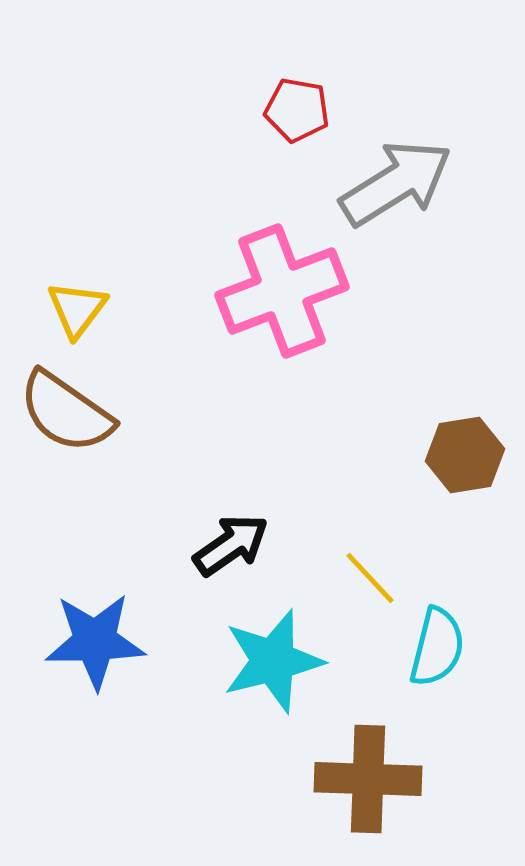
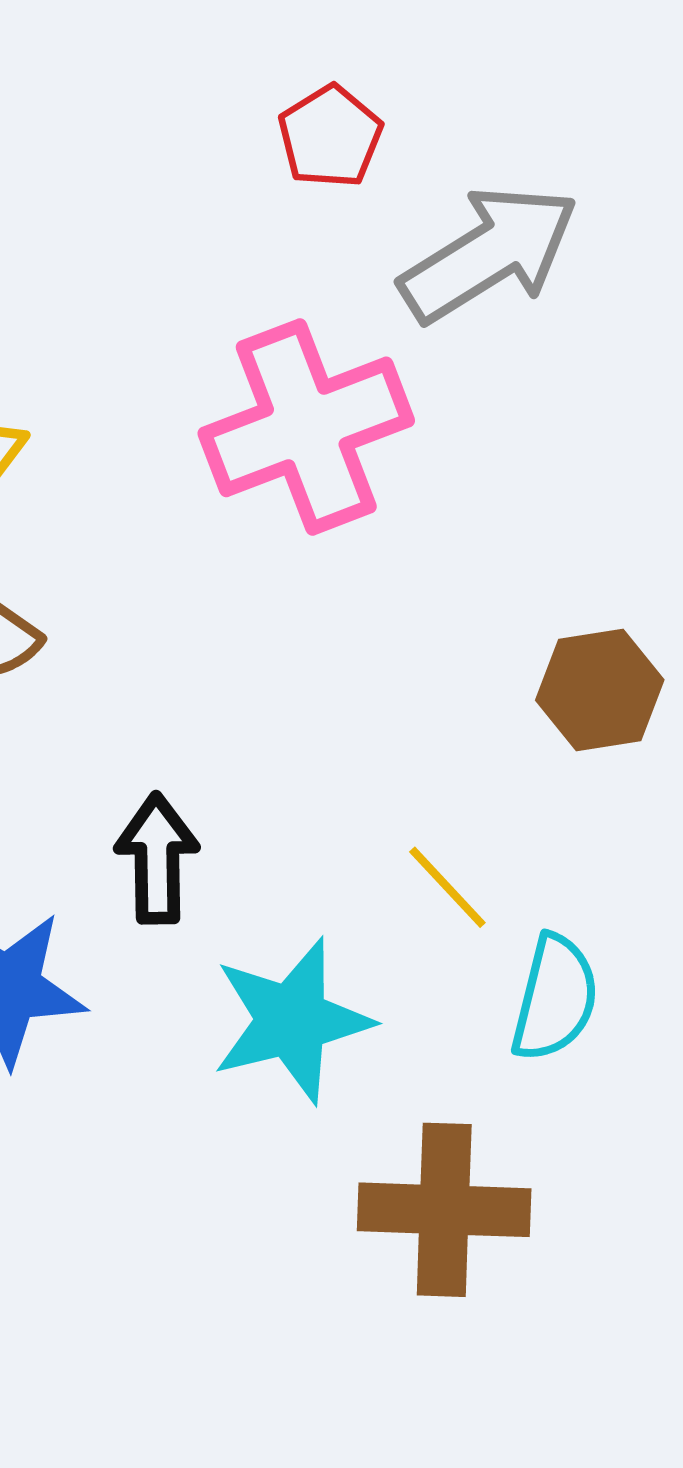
red pentagon: (297, 110) -> (330, 137), turned 30
black arrow: (231, 545) -> (157, 858), moved, turned -56

